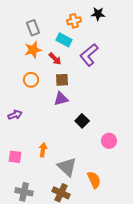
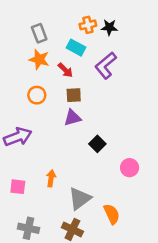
black star: (98, 14) -> (109, 27), moved
orange star: (33, 50) -> (39, 59), turned 30
purple arrow: (15, 115) -> (18, 137), size x1.6
gray triangle: (67, 167) -> (80, 199), turned 40

